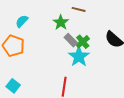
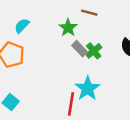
cyan star: (79, 57) -> (88, 88), moved

